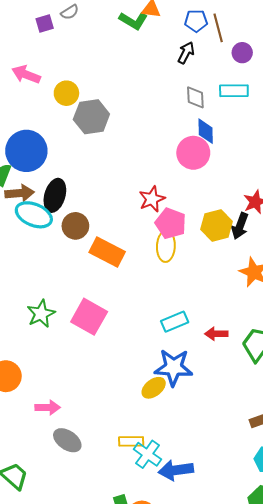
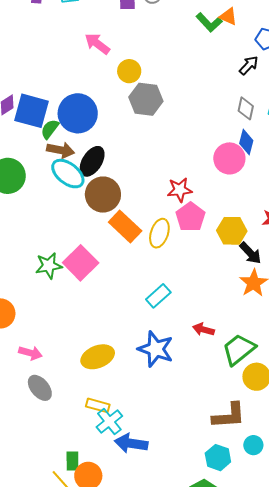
brown circle: (75, 226) -> (103, 195), size x1.4
black arrow: (240, 226) -> (250, 253), moved, turned -80
yellow ellipse: (166, 246) -> (159, 233), moved
pink square: (89, 317) -> (81, 263), moved
cyan rectangle: (175, 322) -> (158, 296), moved, turned -35
yellow ellipse: (154, 388) -> (98, 357), moved, size x1.4

